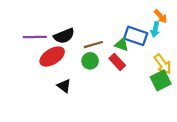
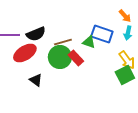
cyan arrow: (155, 29) -> (128, 33), moved
green circle: (90, 61) -> (60, 57), size x1.5
red rectangle: (117, 62) -> (76, 58), moved

